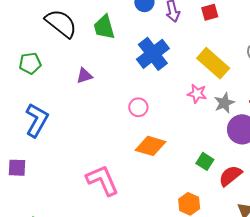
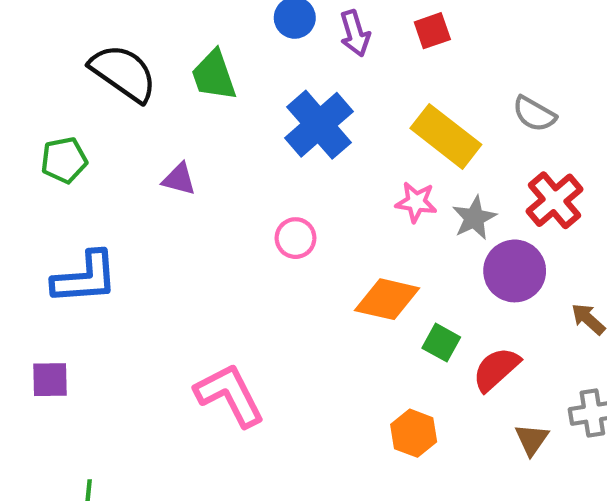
purple triangle: (84, 76) -> (179, 179), turned 36
blue L-shape: (37, 120) -> (85, 278), turned 60
orange diamond: (150, 146) -> (387, 299), moved

